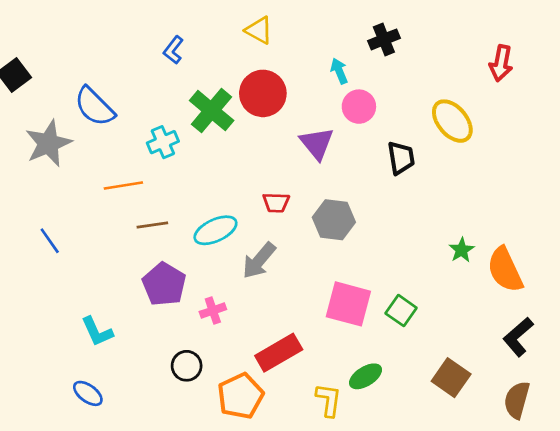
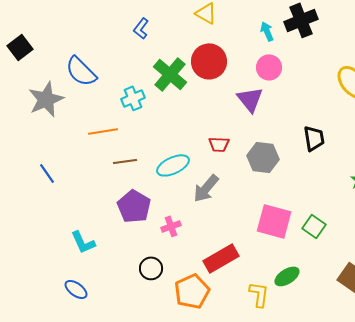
black cross: (384, 39) -> (301, 20), size x1.4
cyan arrow: (339, 71) -> (267, 31), moved
pink circle: (359, 107) -> (269, 67), moved
black trapezoid: (401, 158) -> (314, 138), moved

